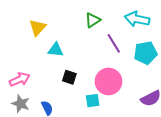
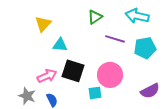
purple line: (114, 43) -> (115, 39), turned -42
black square: (69, 77) -> (73, 71), size x1.6
pink arrow: (20, 79) -> (47, 76), moved

